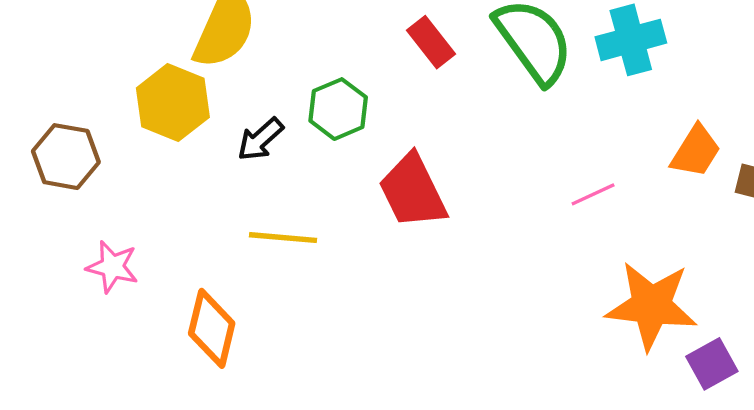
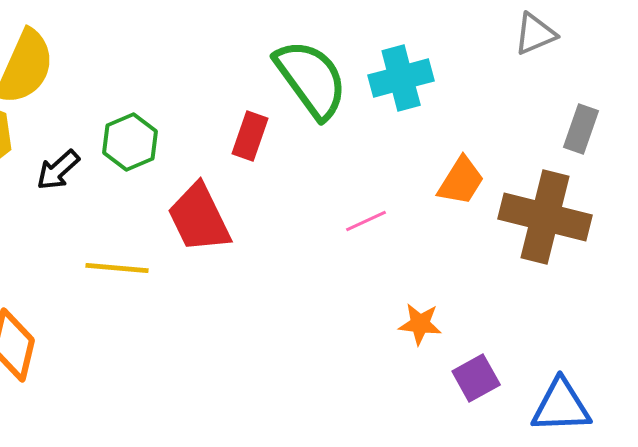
red rectangle: (431, 42) -> (250, 136), moved, turned 57
yellow line: (283, 238) -> (117, 268), moved
orange star: (651, 306) -> (420, 324), size x0.5

